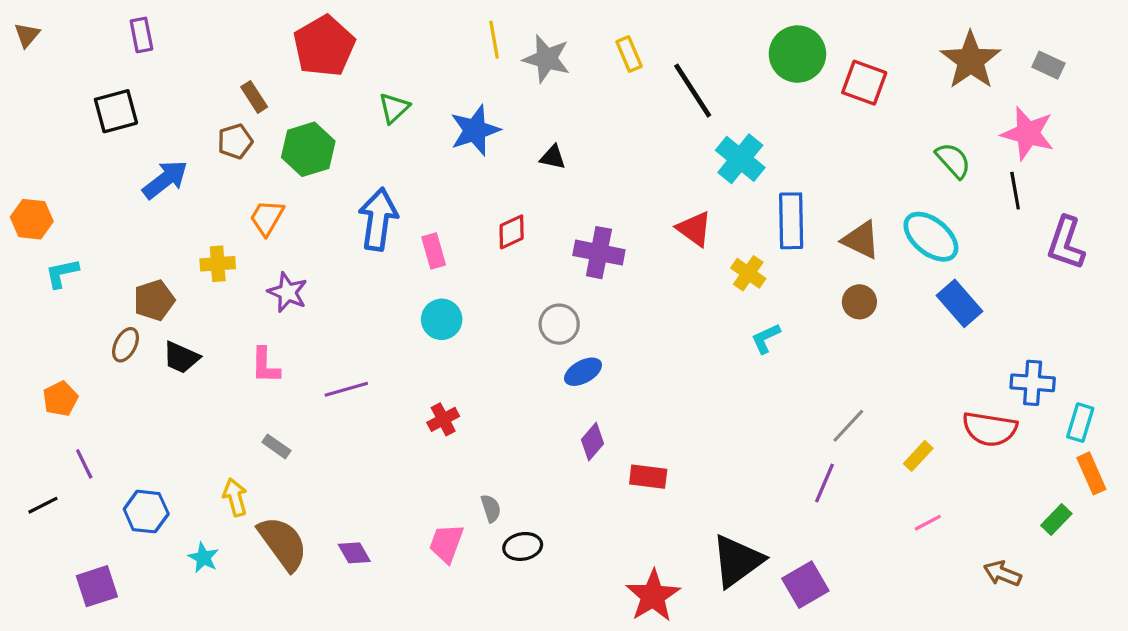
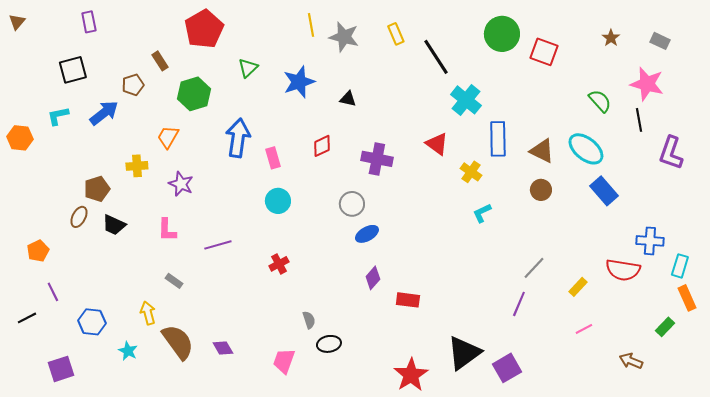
brown star: (971, 60) -> (611, 38), size x0.5
brown pentagon: (235, 141) -> (133, 85), moved
cyan L-shape: (62, 273) -> (58, 116), moved
pink trapezoid: (446, 543) -> (284, 361), moved

